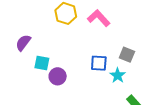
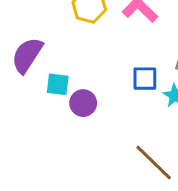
purple semicircle: (23, 43) -> (27, 55), size x1.4

